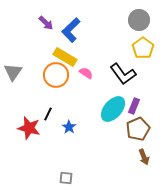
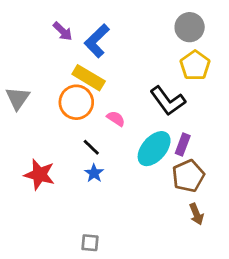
pink semicircle: (86, 73) -> (116, 119), moved
black line: (48, 114) -> (91, 147), moved, turned -72

